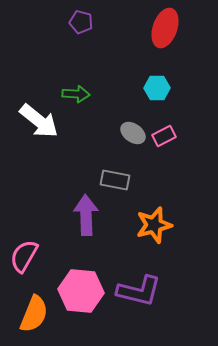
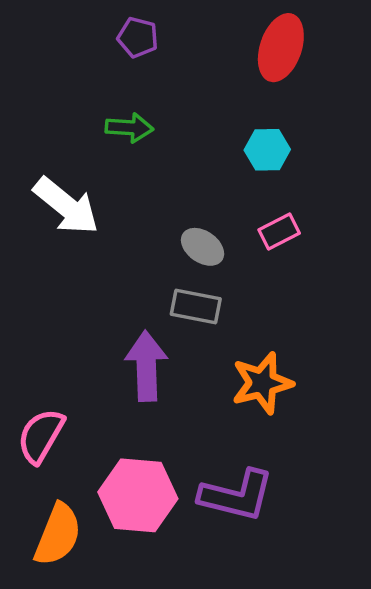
green arrow: (76, 94) -> (129, 128), moved
gray ellipse: (133, 133) -> (203, 247), moved

